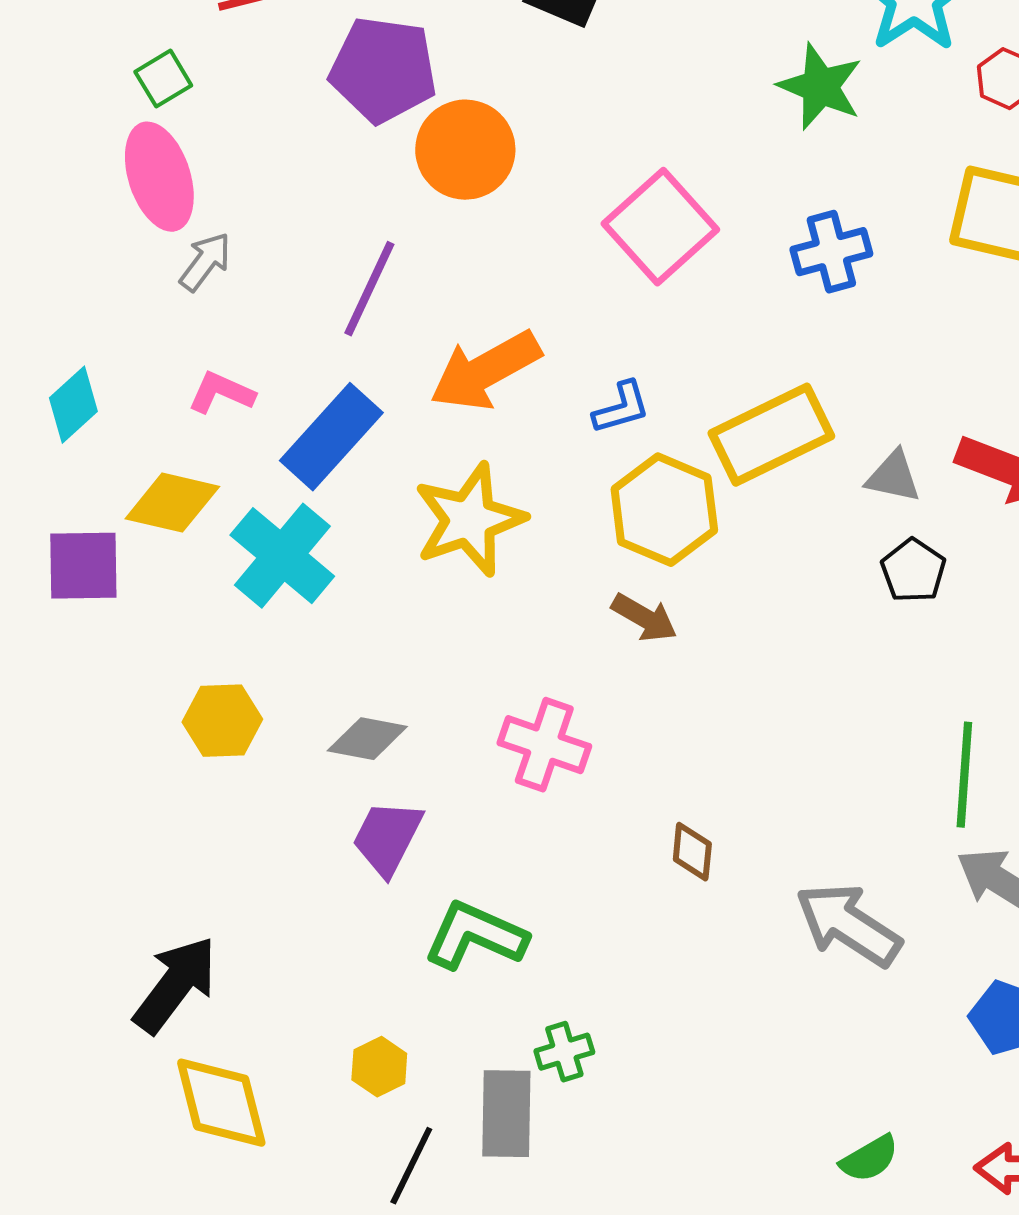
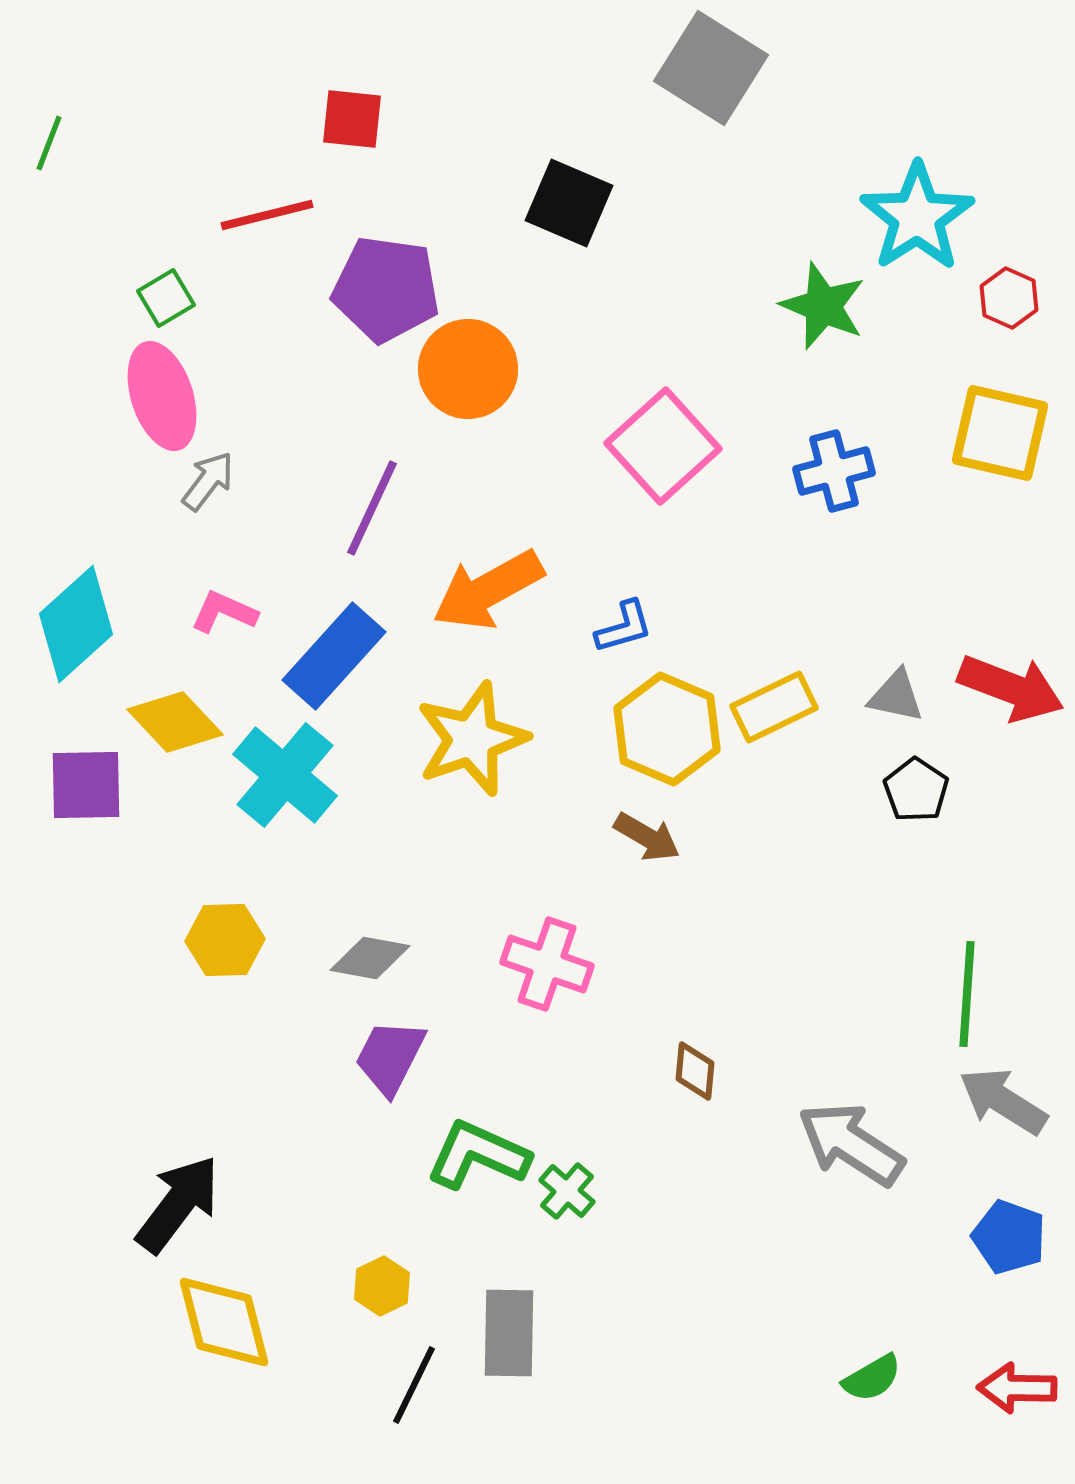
cyan diamond: (73, 405) -> (76, 624), size x1.5
yellow rectangle: (771, 435) -> (774, 707), moved, size x0.7
yellow diamond: (172, 503) -> (175, 722), turned 34
green cross: (564, 1052) -> (567, 1191), moved, turned -32

